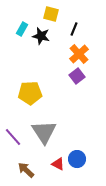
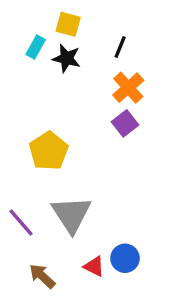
yellow square: (51, 14) -> (68, 24), moved
yellow pentagon: (30, 93) -> (49, 151), turned -30

